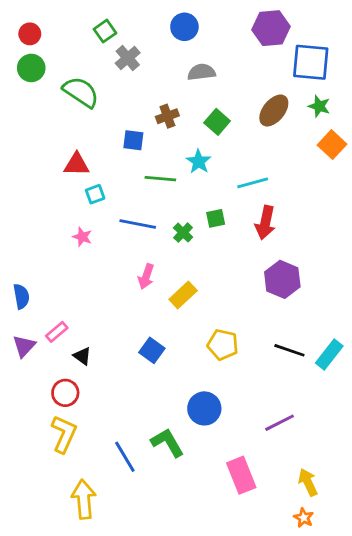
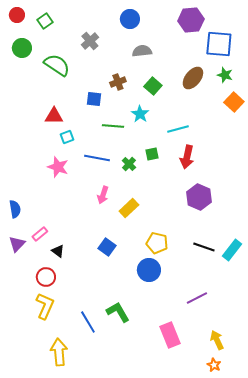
green square: (105, 31) -> (45, 21), moved
red circle: (30, 34) -> (17, 15), moved
pink star: (82, 237) -> (58, 167), size x1.5
blue circle: (204, 408) -> (149, 270), moved

